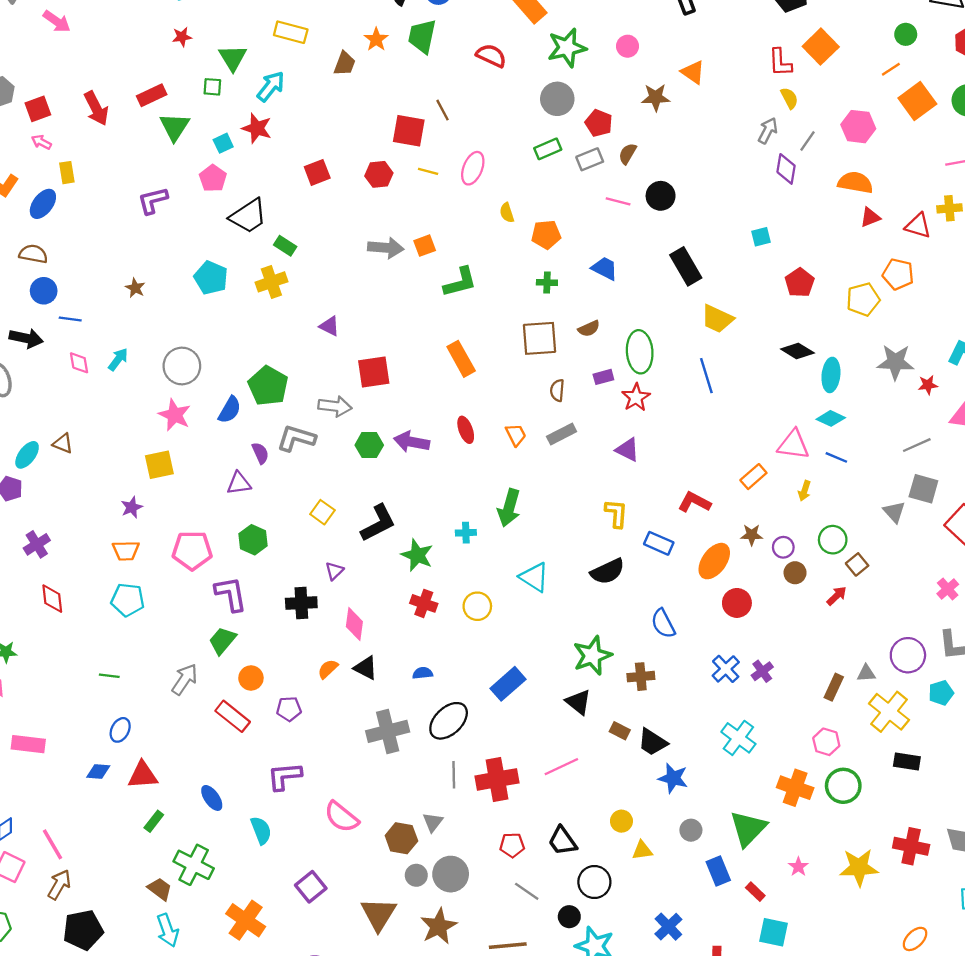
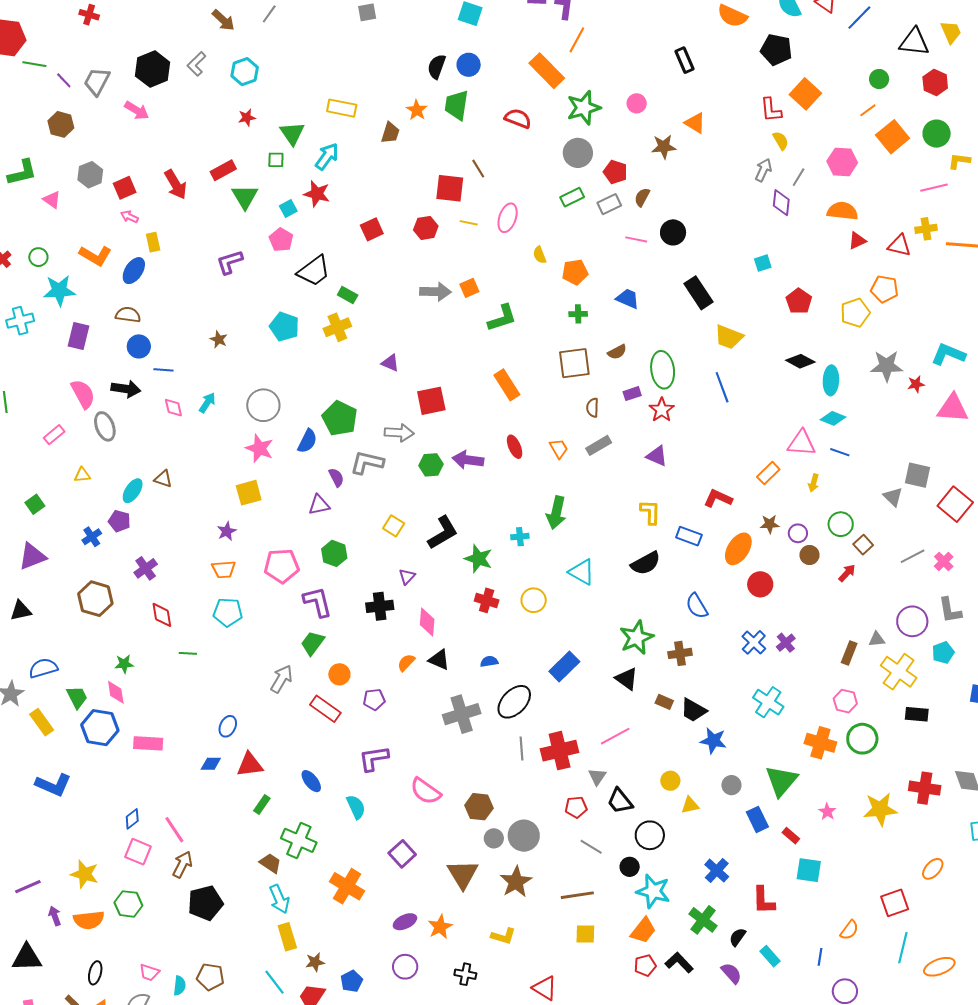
gray line: (917, 445) -> (913, 556), moved
green line: (109, 676) -> (188, 653), moved
gray triangle: (433, 822) -> (597, 777), moved

